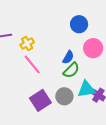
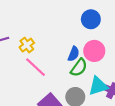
blue circle: (79, 24) -> (91, 19), moved
pink circle: (93, 48) -> (94, 51), moved

